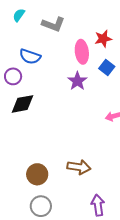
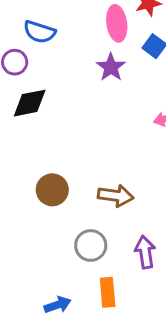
brown circle: (37, 174) -> (52, 190), moved
gray circle: (41, 206) -> (91, 246), moved

